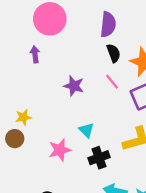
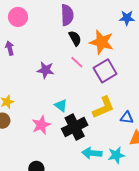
pink circle: (50, 19) -> (18, 17), size x0.7
black cross: (99, 158) -> (75, 127), size x1.4

